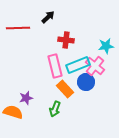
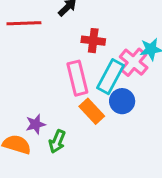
cyan rectangle: (78, 65) -> (111, 77), turned -40
pink cross: (95, 66) -> (134, 62), moved
green arrow: (55, 109) -> (57, 142), moved

